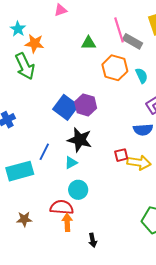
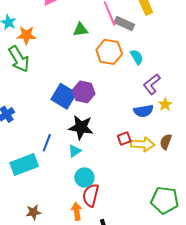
red semicircle: (62, 207) -> (91, 195), moved, turned -75

